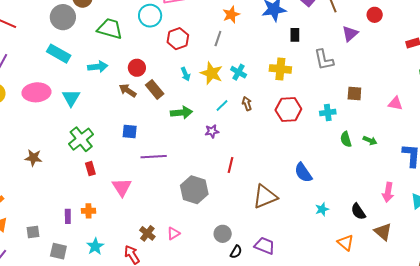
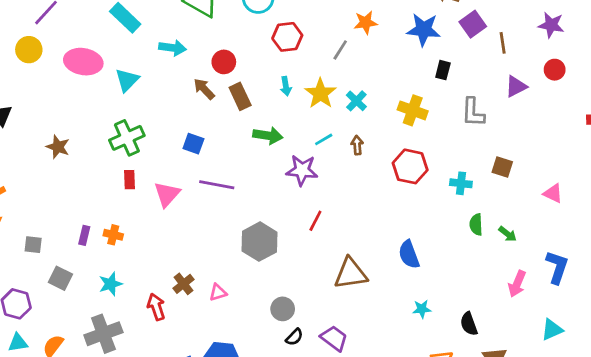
purple star: (212, 131) -> (302, 170), size x1.6
pink triangle: (122, 187) -> (167, 194), moved
pink arrow: (388, 192) -> (517, 284), moved

